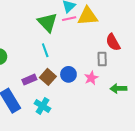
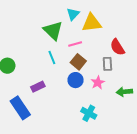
pink line: (69, 19) -> (75, 44), moved
brown square: (48, 77) -> (78, 62), moved
cyan cross: (42, 106) -> (89, 113), moved

